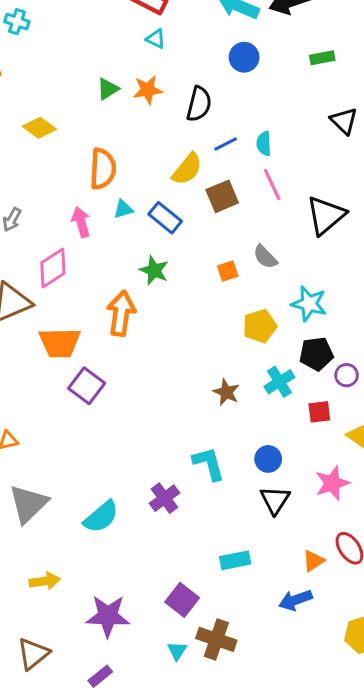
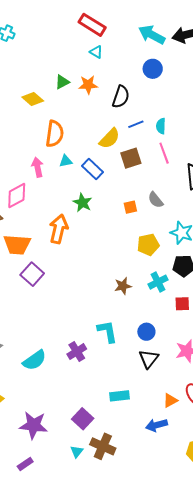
yellow diamond: (39, 128) -> (33, 99), moved
brown star: (226, 392) -> (123, 286), turned 30

